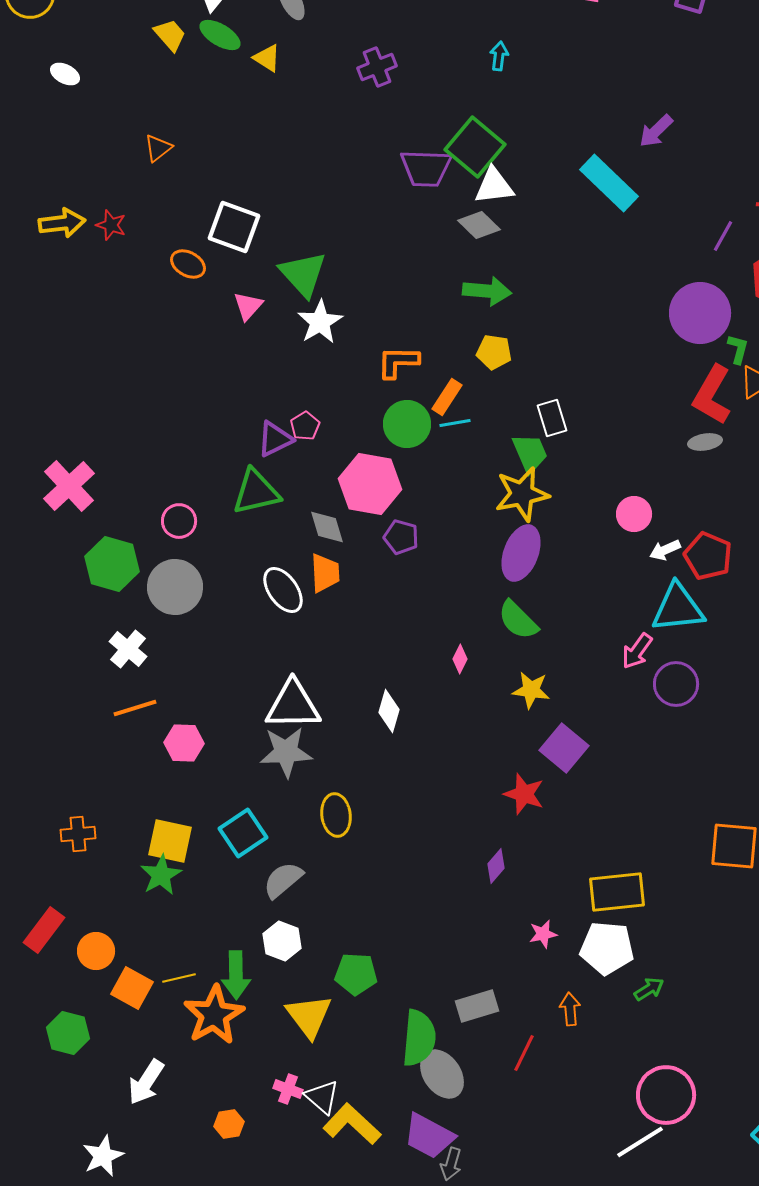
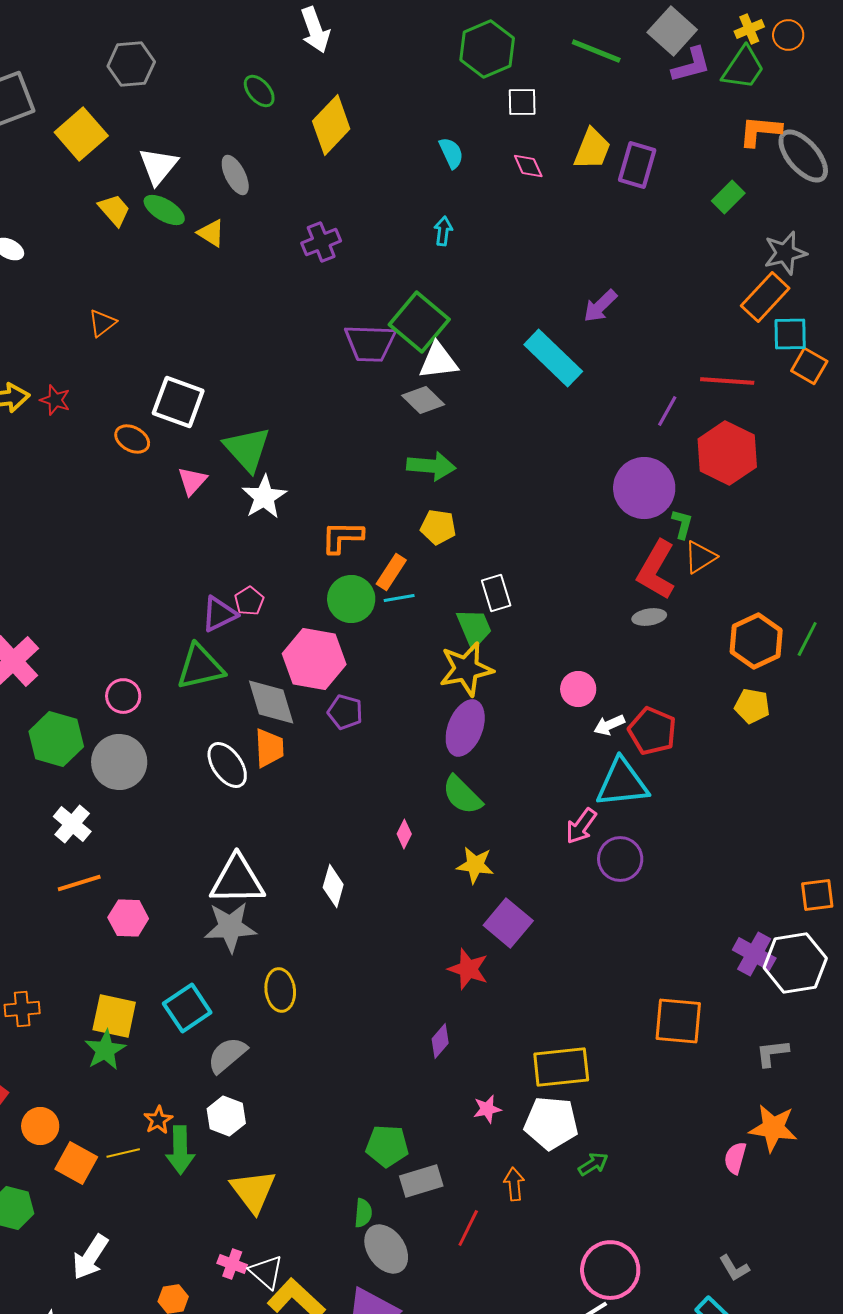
gray diamond: (327, 527) -> (271, 702), size x1.4
green pentagon: (356, 974) -> (387, 1146), moved
orange star: (214, 1015) -> (158, 1120), moved, size x0.5
green semicircle: (419, 1038) -> (363, 1213), size x0.5

